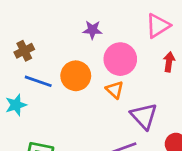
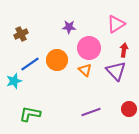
brown cross: (24, 51) -> (21, 34), moved
blue line: (38, 81) -> (30, 64), turned -54
purple triangle: (144, 116) -> (116, 71), moved

